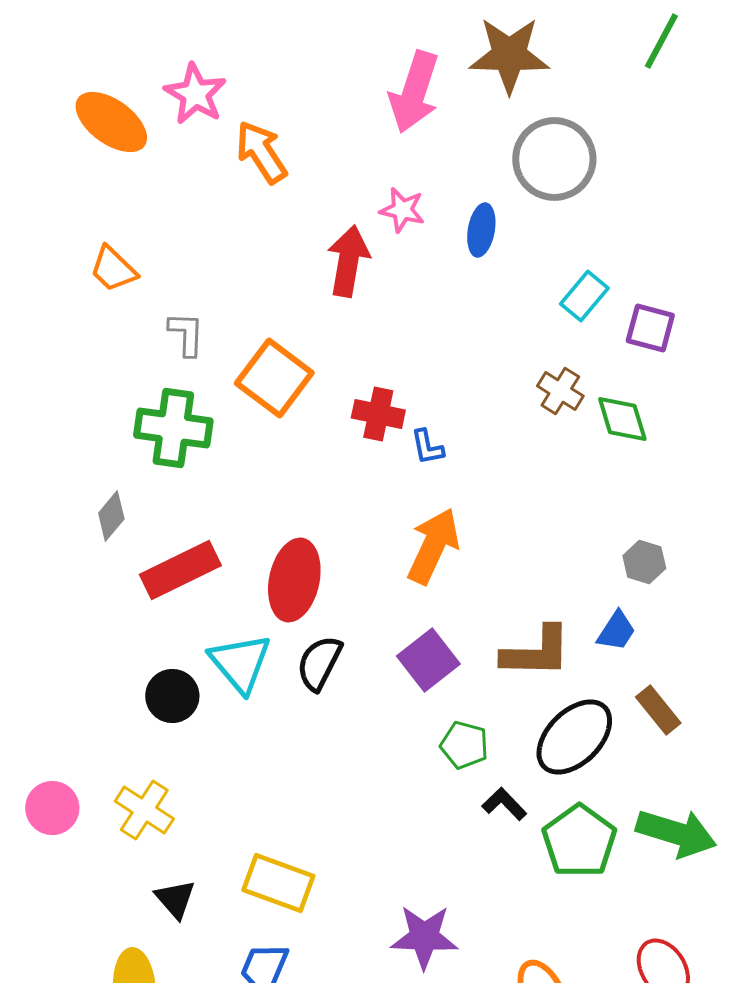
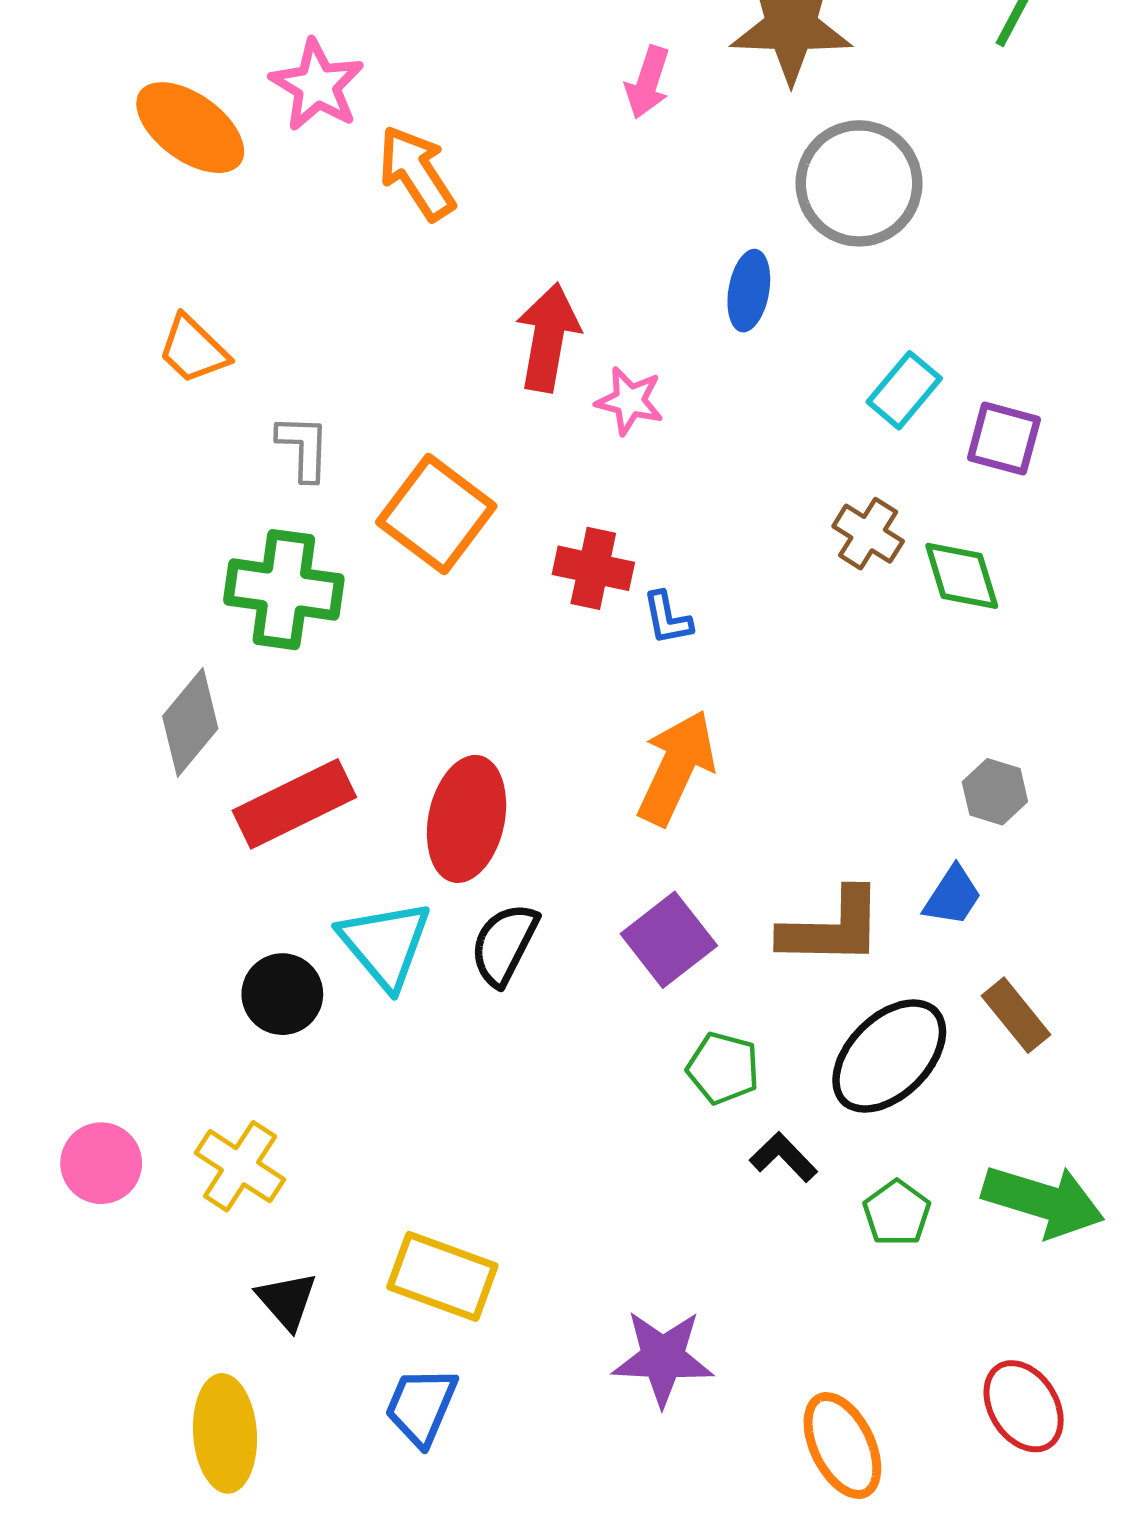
pink arrow: (414, 92) -> (648, 82), size x0.6
pink star: (402, 210) -> (630, 401), moved
gray diamond: (111, 516) -> (190, 722), size x1.4
green pentagon: (579, 841) -> (897, 1213), size x0.6

